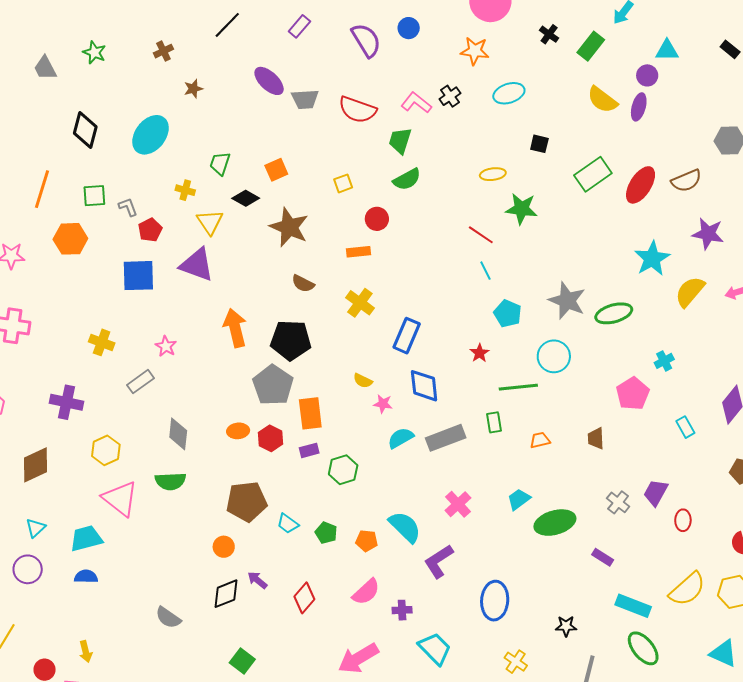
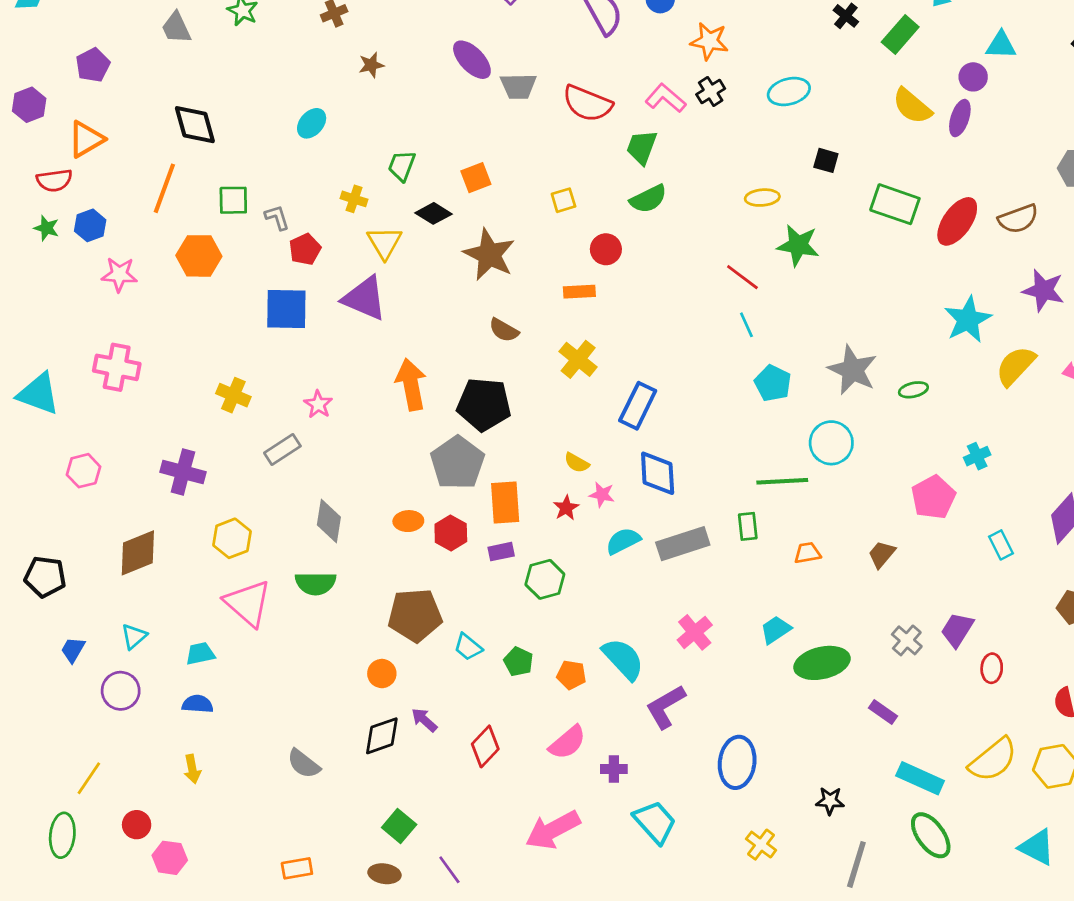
orange star: (475, 51) -> (709, 41), moved
black diamond: (85, 130) -> (195, 125), moved, turned -33
cyan ellipse: (151, 135) -> (312, 123), size x0.6
green rectangle: (593, 174) -> (895, 204), turned 51
green ellipse: (614, 313) -> (913, 390), size x0.6
red star: (480, 353) -> (566, 508), moved
brown trapezoid: (596, 438) -> (882, 554), turned 40
cyan trapezoid: (86, 538) -> (200, 654), size x0.7
yellow arrow: (86, 652) -> (192, 769), moved

